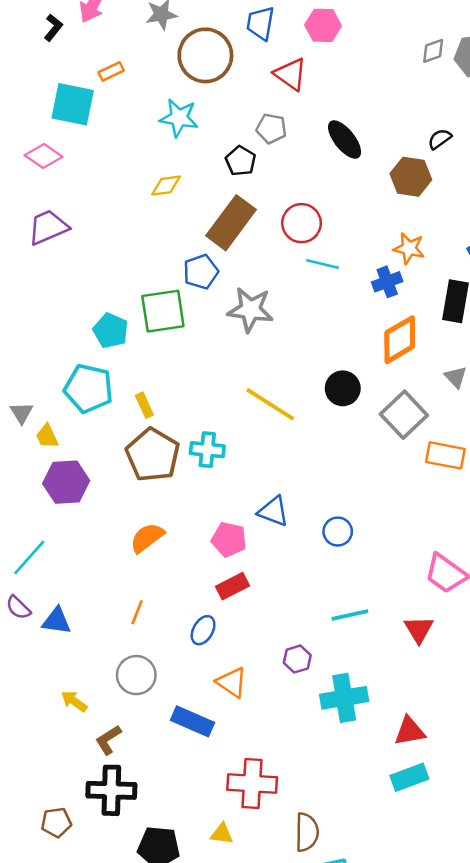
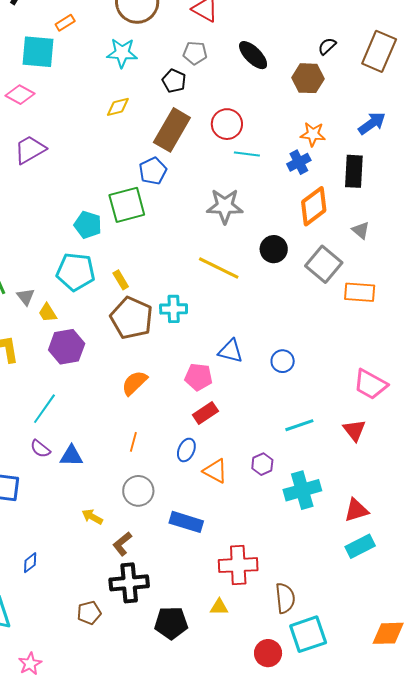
gray star: (250, 310) -> (225, 206), moved
orange triangle: (232, 682) -> (215, 471), moved

